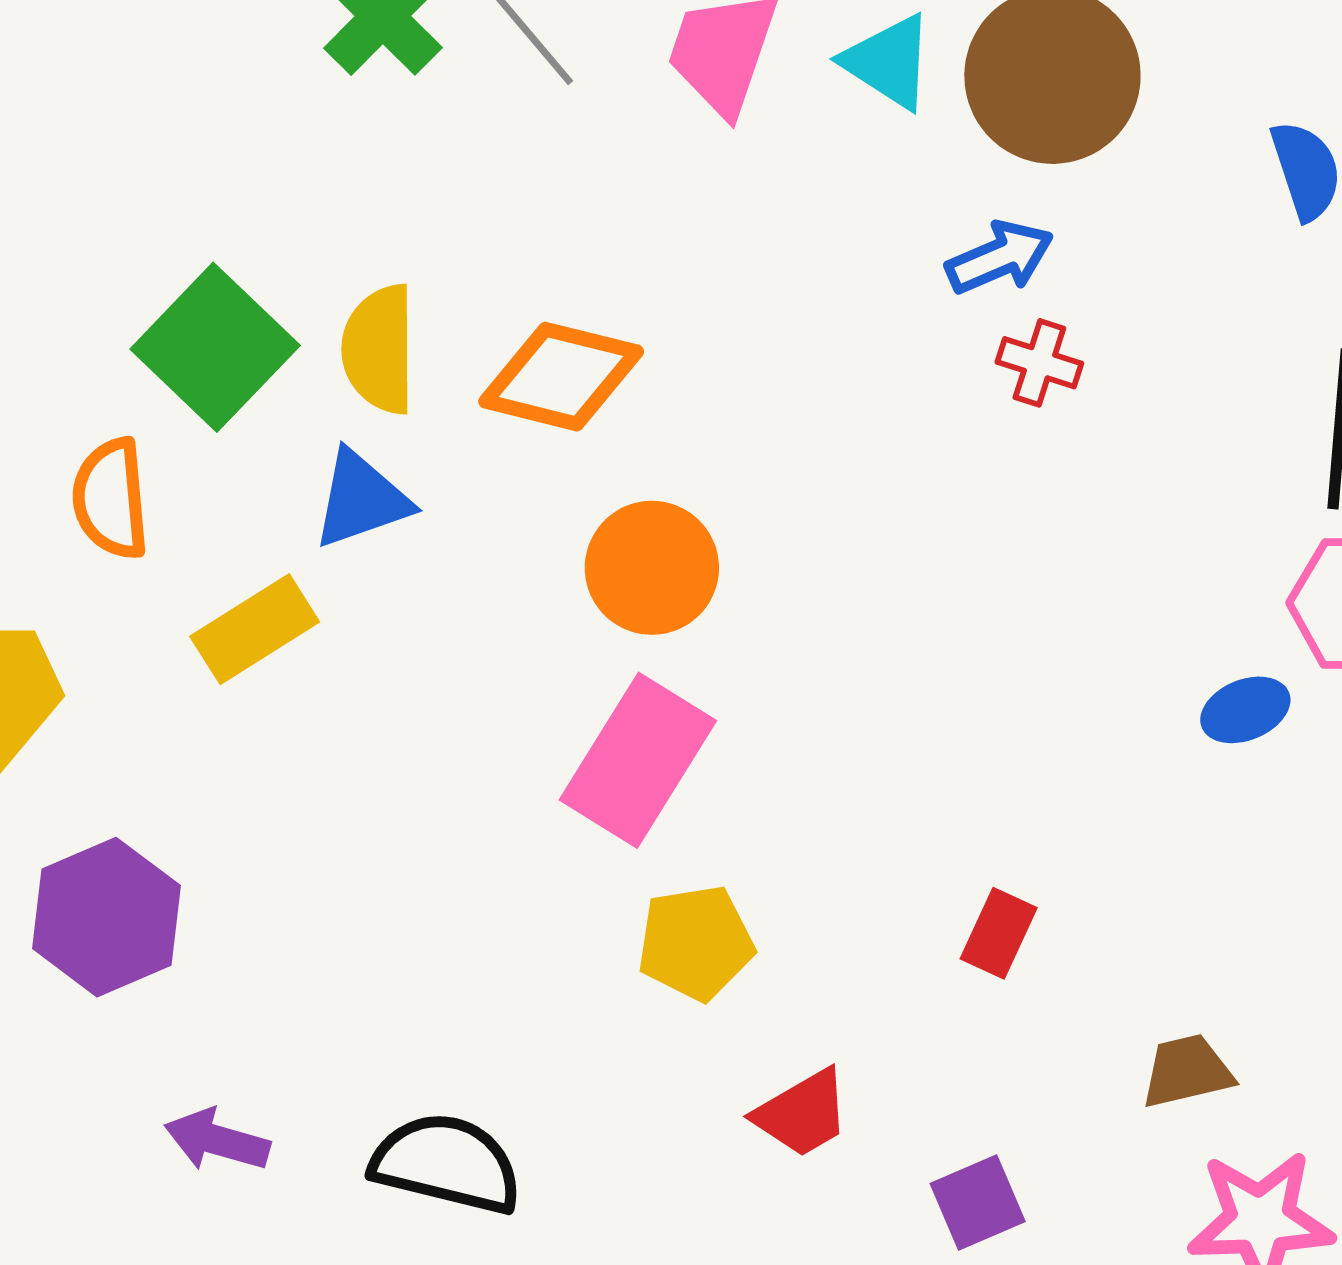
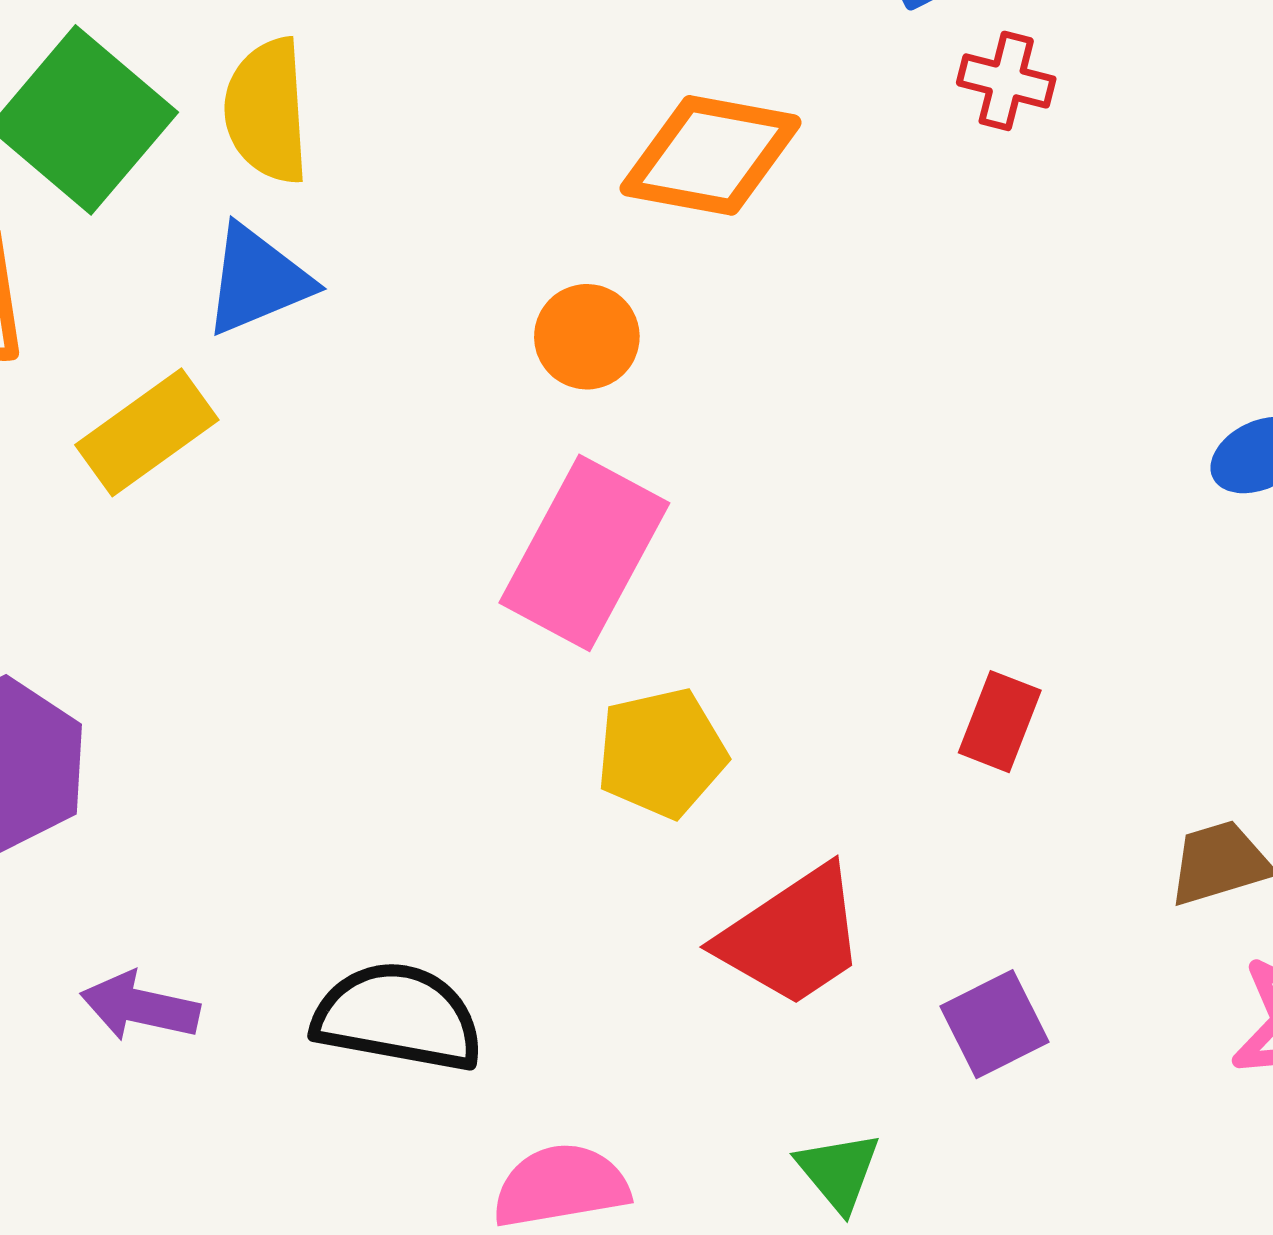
orange diamond: (561, 377) -> (711, 155), moved
orange circle: (652, 568) -> (587, 337), size x0.7
red trapezoid: (802, 1113) -> (792, 936), size x1.4

